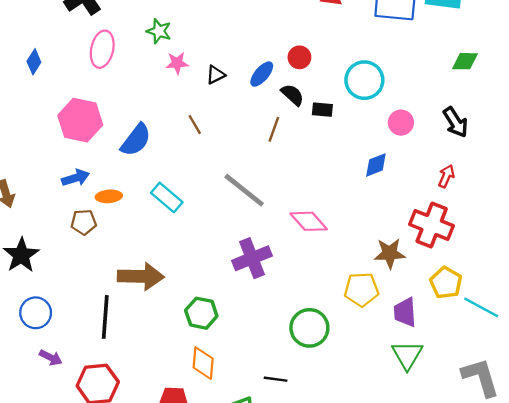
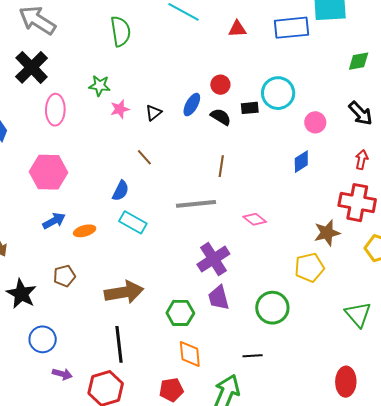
black rectangle: (322, 110) -> (250, 108), moved
brown line: (274, 129) -> (221, 166), moved
blue semicircle: (136, 140) -> (121, 191), moved, size x0.7
gray line: (244, 190) -> (196, 204), turned -33
pink diamond: (309, 221) -> (255, 219), size x0.7
brown pentagon: (84, 222) -> (64, 276), moved
purple trapezoid: (405, 312) -> (219, 298), moved
black line: (105, 317) -> (119, 344), moved

